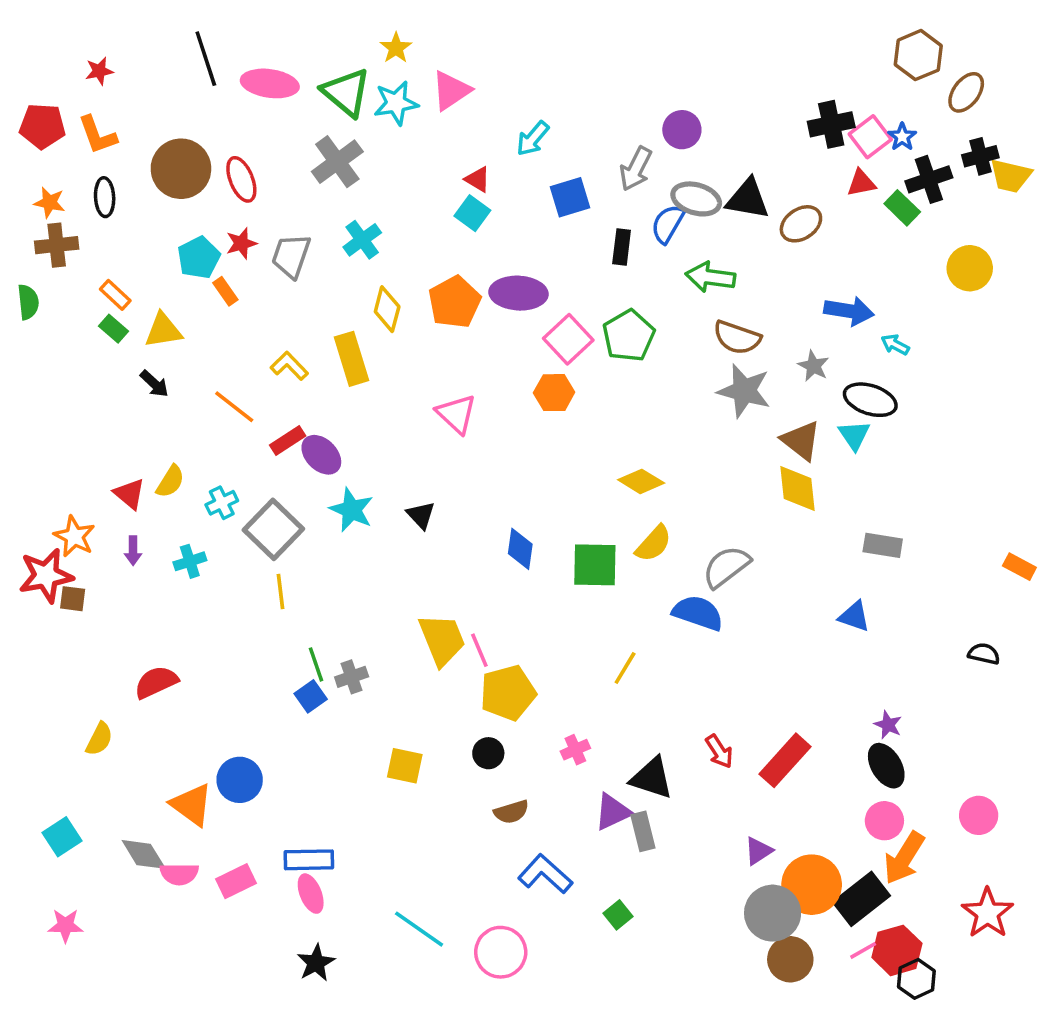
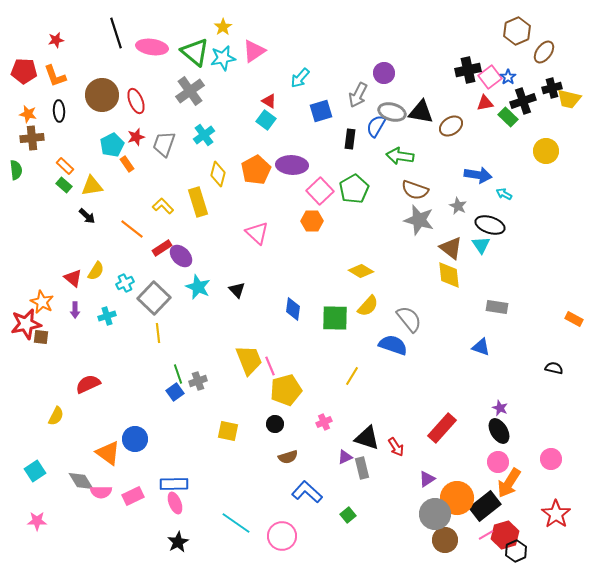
gray semicircle: (726, 567) -> (409, 319), turned 88
red arrow: (719, 751) -> (396, 447), moved
purple triangle: (613, 812) -> (345, 457), size x0.7

